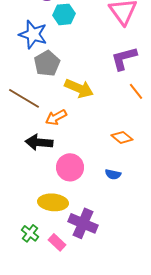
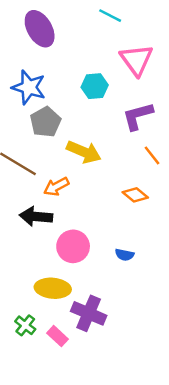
cyan hexagon: (64, 14) -> (95, 86), moved
orange diamond: (122, 137) -> (135, 195), moved

